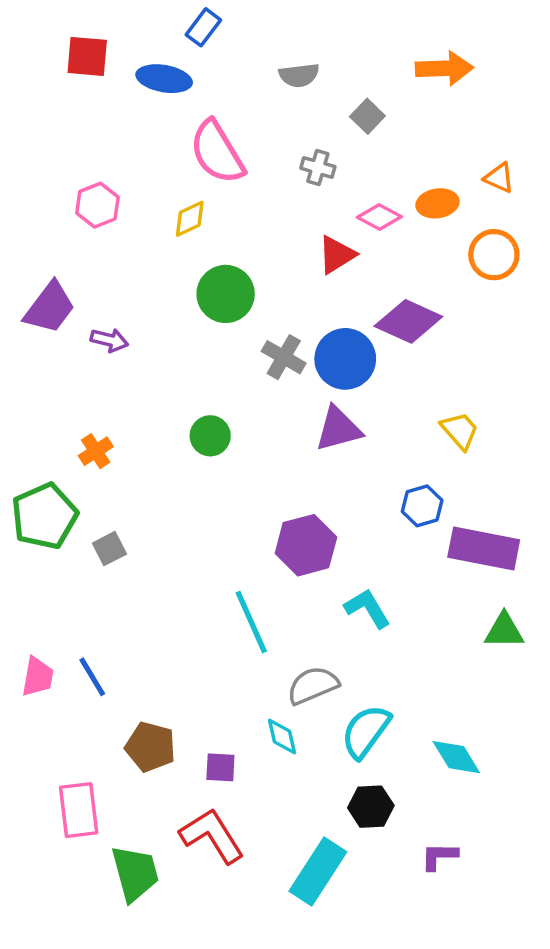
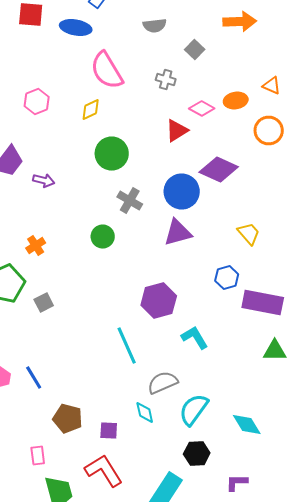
gray cross: (284, 357) -> (130, 200), moved
pink rectangle: (79, 810) -> (38, 456), moved, size x0.6

